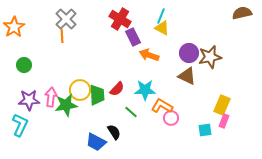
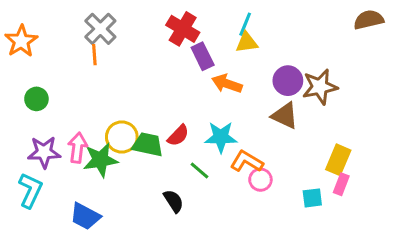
yellow triangle: (162, 28) -> (247, 43), turned -35
green trapezoid: (97, 95) -> (148, 145), turned -75
blue trapezoid: (96, 142) -> (85, 216), moved

